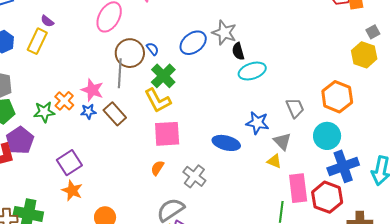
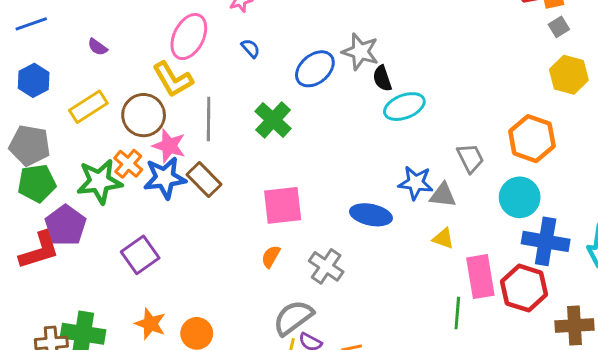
gray square: (373, 32) -> (559, 27), moved
yellow rectangle: (37, 41) -> (88, 107), moved, turned 35
blue semicircle: (153, 49) -> (250, 48), moved
brown circle: (130, 53) -> (144, 115), moved
yellow L-shape: (158, 101) -> (173, 79), moved
blue star: (88, 111) -> (165, 178), size x1.8
green star: (44, 112) -> (99, 182), size x1.4
gray triangle: (282, 141) -> (443, 195), moved, turned -36
blue cross: (343, 166) -> (546, 241), turned 32
orange star: (72, 190) -> (150, 324), moved

